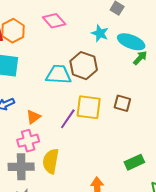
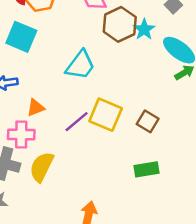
brown hexagon: (84, 66) -> (120, 24), moved
cyan trapezoid: (59, 75) -> (80, 65), turned 108
green rectangle: (134, 162) -> (146, 169), moved

